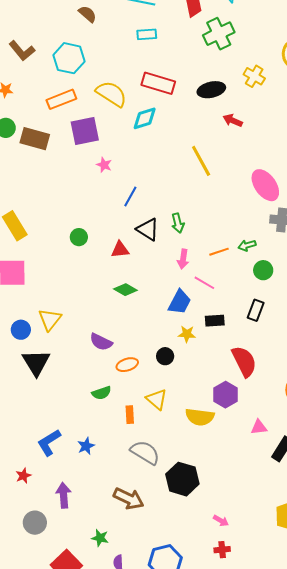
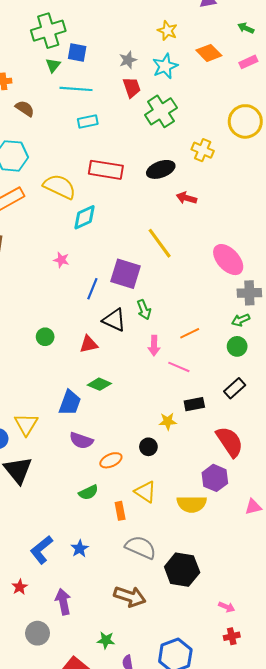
cyan diamond: (145, 118) -> (84, 217), moved
purple square: (85, 131) -> (125, 274), moved, turned 36
green arrow: (247, 245) -> (241, 320), moved
blue trapezoid: (180, 302) -> (70, 403), moved
black rectangle: (256, 310) -> (235, 388), turned 35

